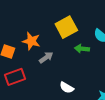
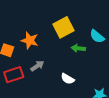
gray arrow: (46, 57) -> (37, 66), moved
white semicircle: (67, 88) -> (68, 79), moved

